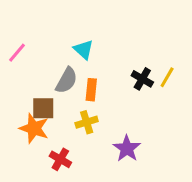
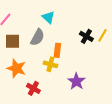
orange rectangle: (91, 90) -> (57, 50), moved
brown square: (43, 108) -> (12, 41), moved
yellow cross: (87, 122) -> (50, 64), turned 32

